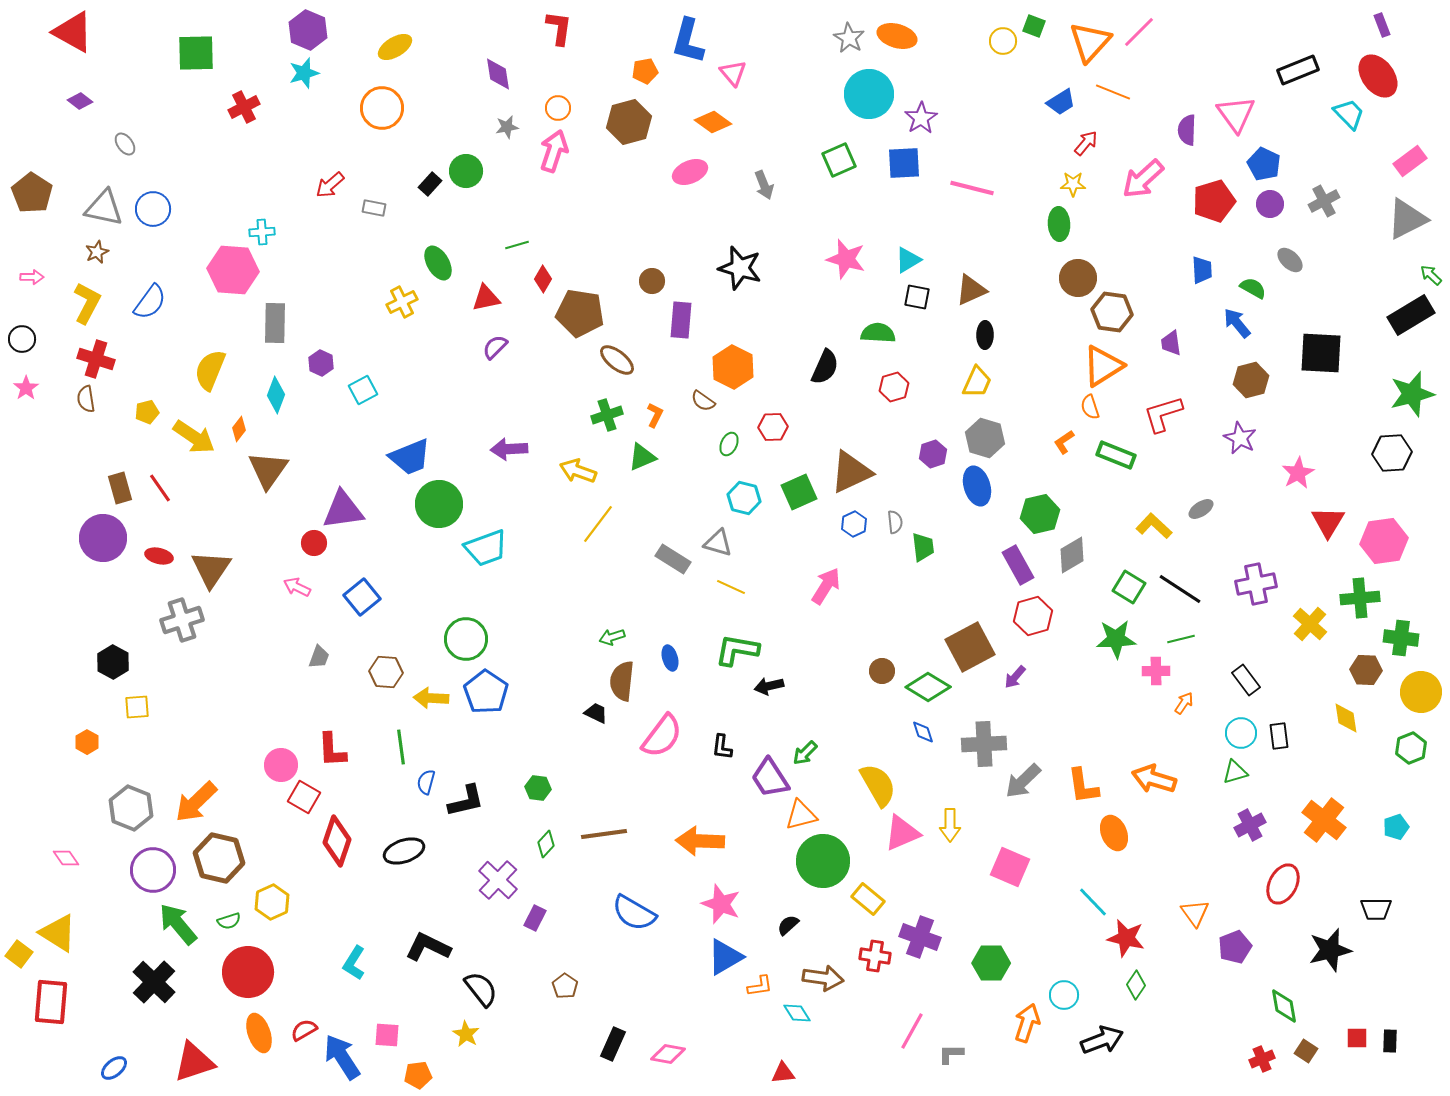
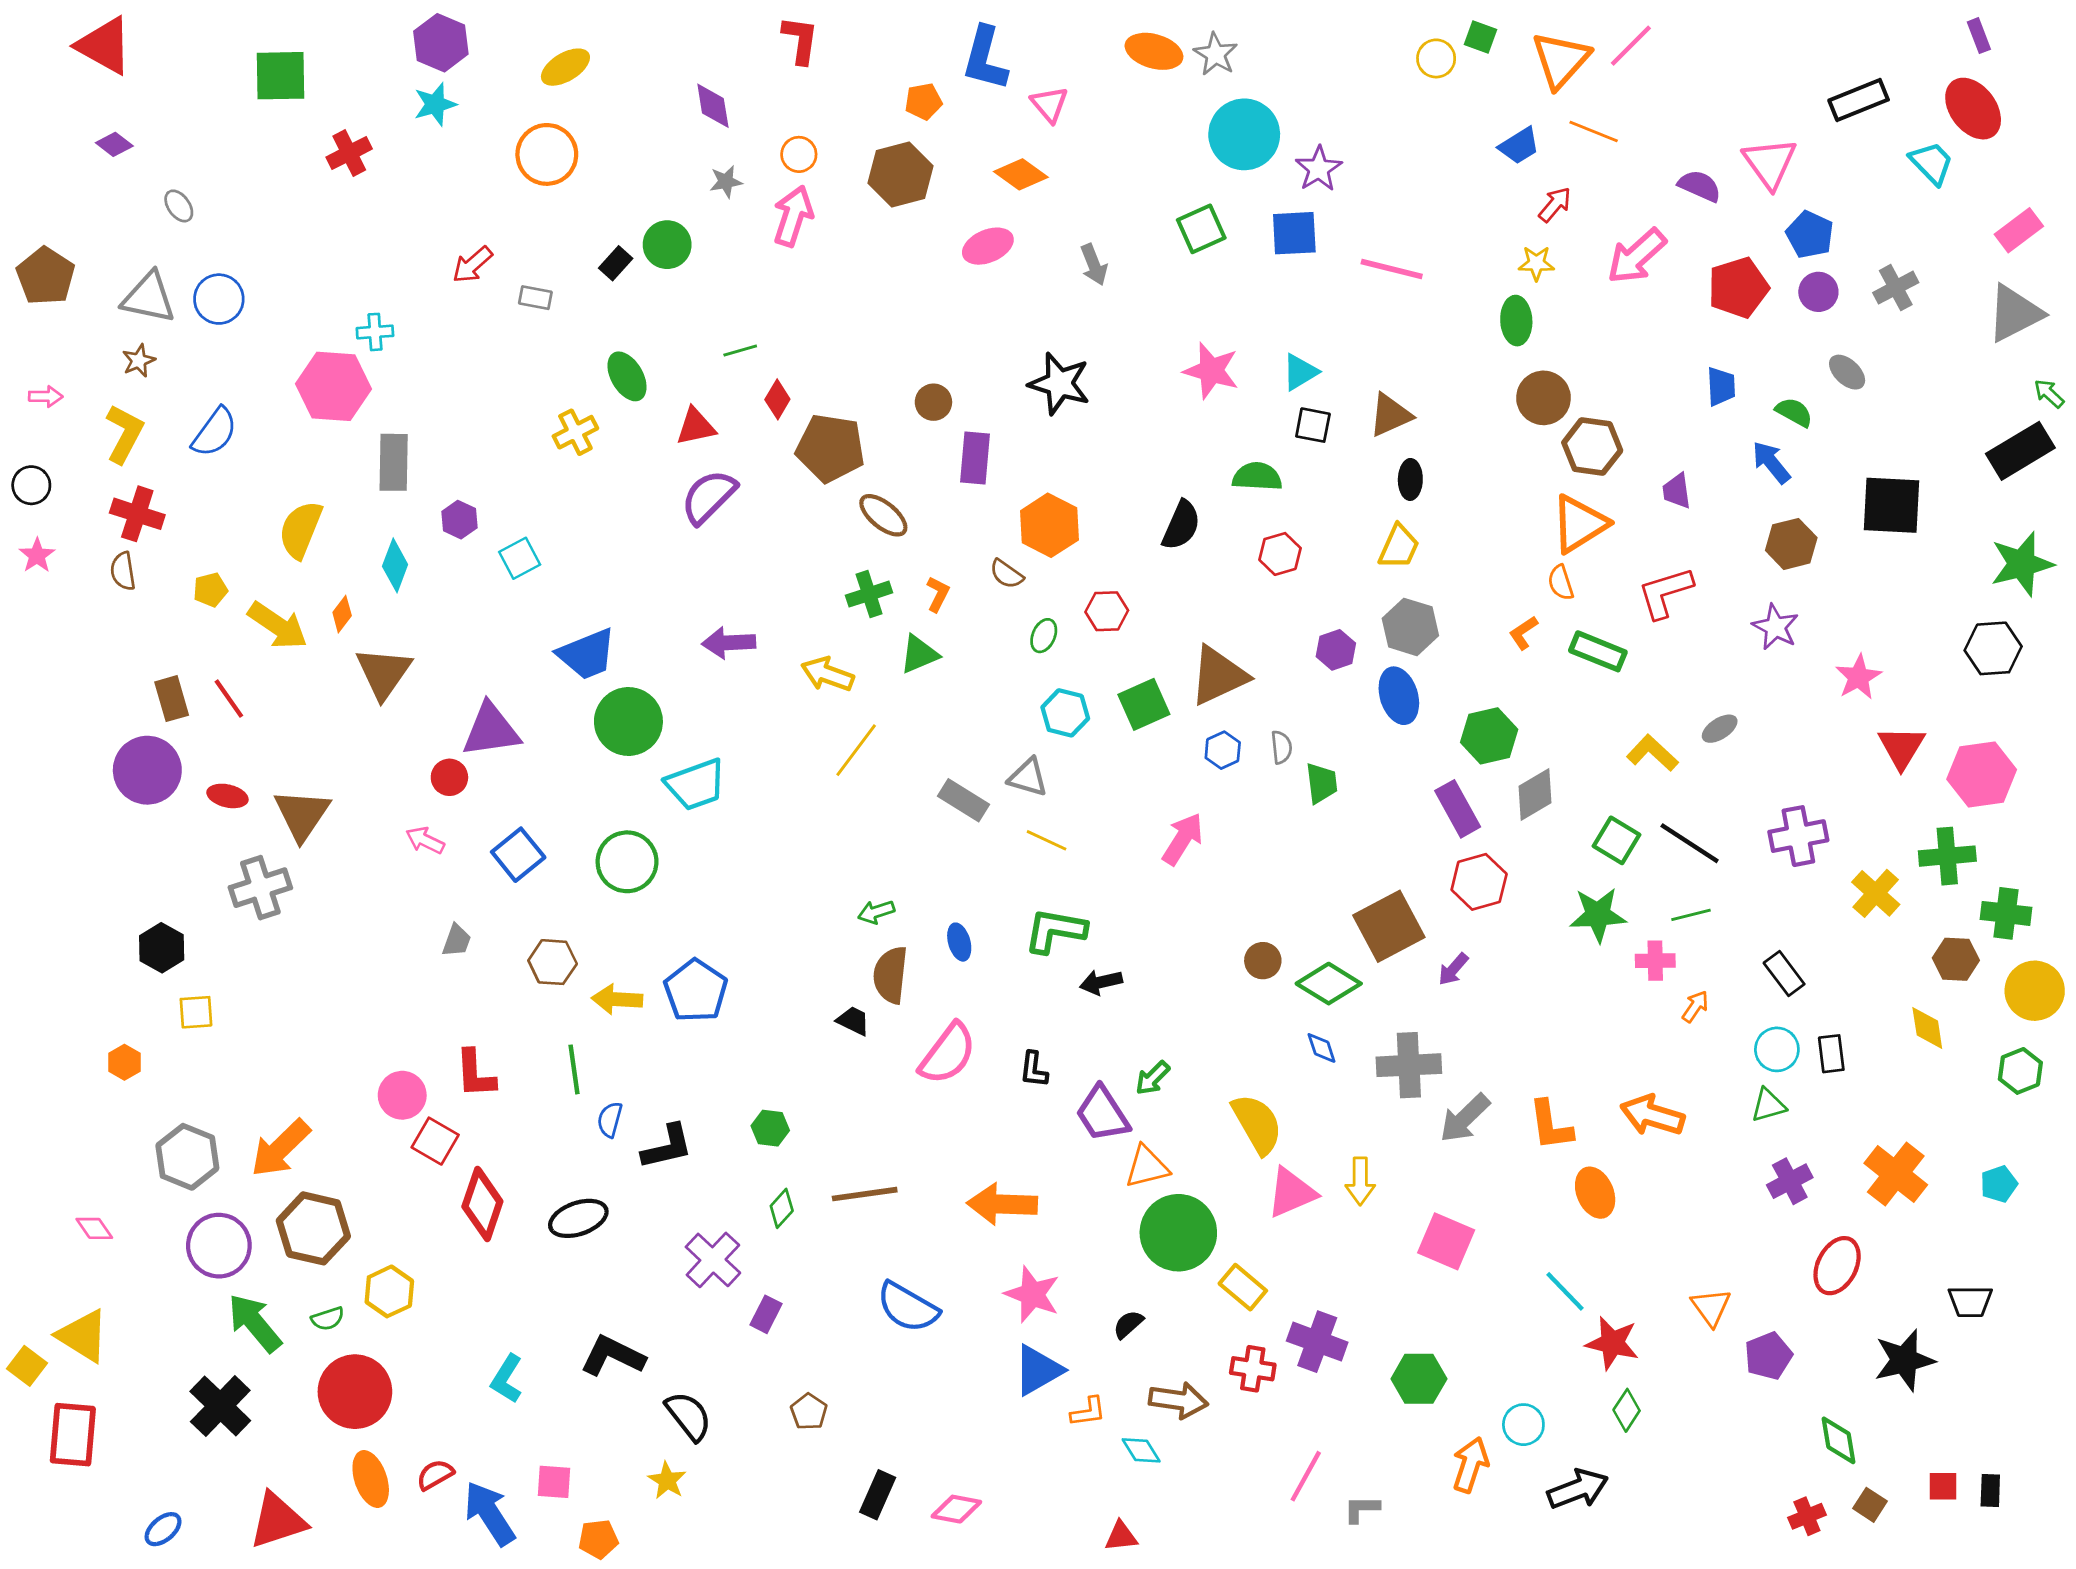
orange ellipse: (897, 36) -> (1154, 51), moved
purple semicircle: (1187, 130) -> (1700, 186), turned 112
purple semicircle: (495, 347) -> (709, 497), size x1.6
green circle: (466, 639) -> (627, 862), moved

